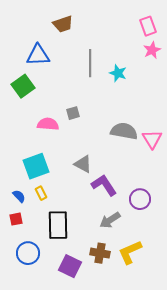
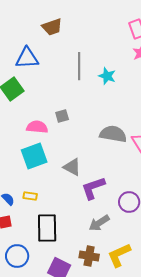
cyan square: (36, 166) -> (34, 156), moved
purple L-shape: (104, 185) -> (93, 188), turned -76
yellow rectangle: (41, 193) -> (30, 196), turned -56

